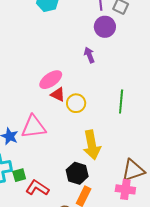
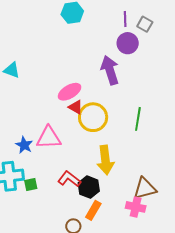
purple arrow: (89, 55) -> (110, 70), size x1.8
yellow circle: (76, 103) -> (93, 117), size x1.5
red L-shape: (37, 188) -> (69, 179), moved

